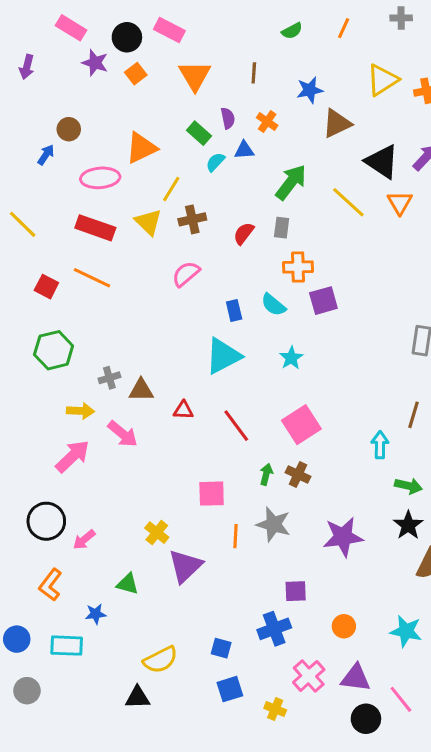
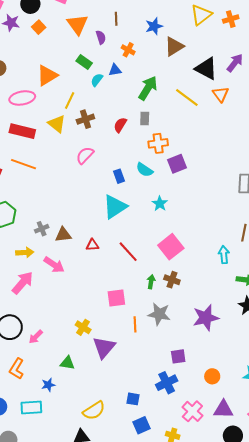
purple semicircle: (228, 118) -> (101, 37), moved

